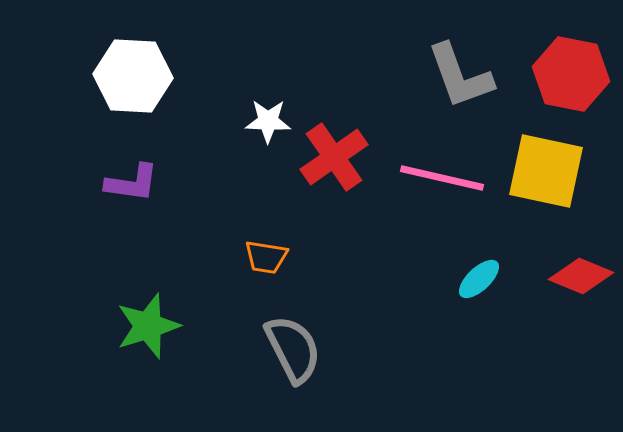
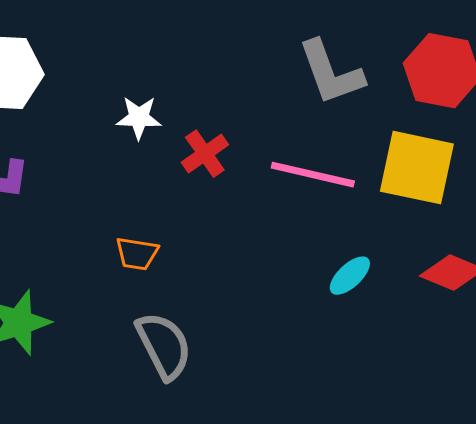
red cross: (334, 157) -> (205, 154), size x0.7

